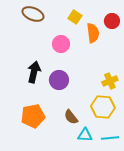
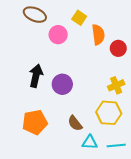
red circle: (112, 21) -> (118, 48), moved
pink circle: (61, 44) -> (58, 35), moved

